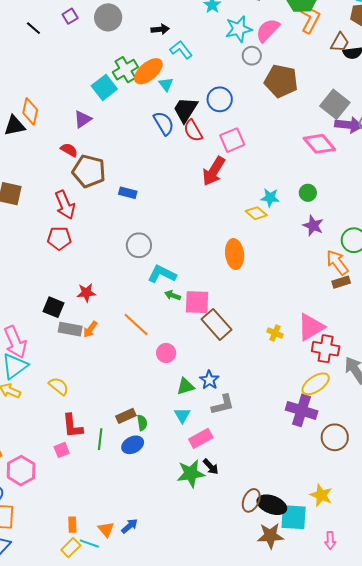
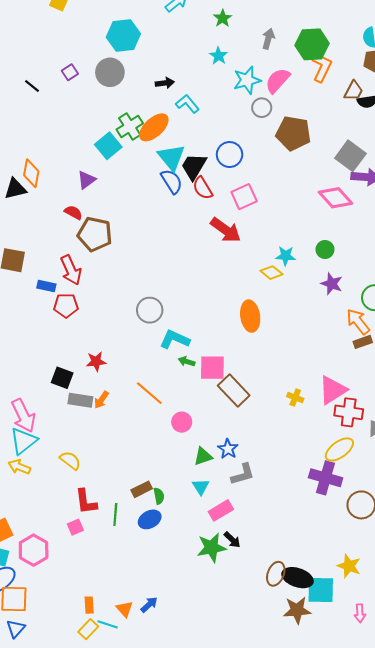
cyan triangle: (166, 84) -> (171, 157), moved, size x1.8
red arrow: (214, 171) -> (226, 230), turned -84
blue rectangle: (128, 193) -> (46, 286), moved

